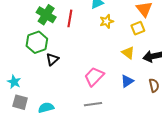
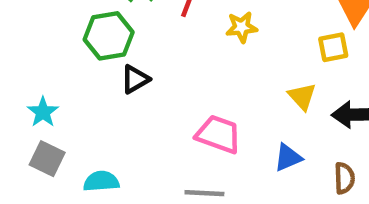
yellow star: (107, 21) -> (242, 27), moved
pink trapezoid: (94, 77) -> (218, 134), turned 55

